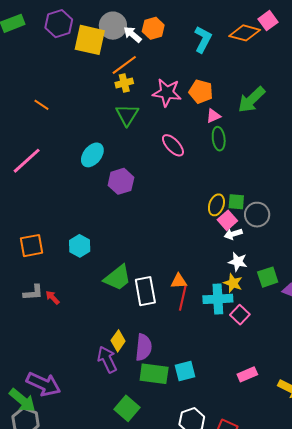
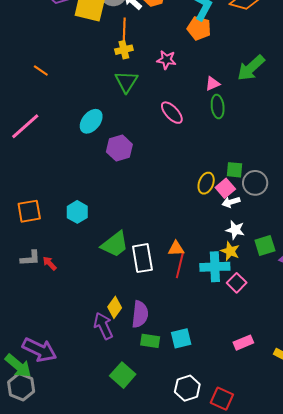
orange line: (124, 65) -> (124, 32), turned -52
orange pentagon: (201, 92) -> (199, 28), moved
pink star: (167, 93) -> (166, 60), size x0.7
yellow ellipse: (216, 205) -> (206, 183), moved
green rectangle: (154, 374) -> (150, 341), size x0.7

